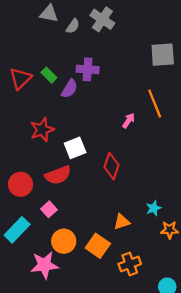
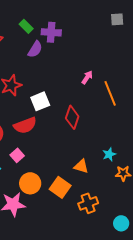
gray square: (163, 55) -> (117, 19), size x0.6
green rectangle: (49, 75) -> (26, 26), moved
orange line: (155, 104) -> (110, 93), moved
orange triangle: (122, 222) -> (81, 166), turned 35

